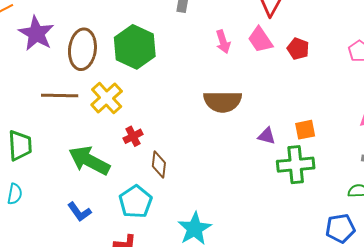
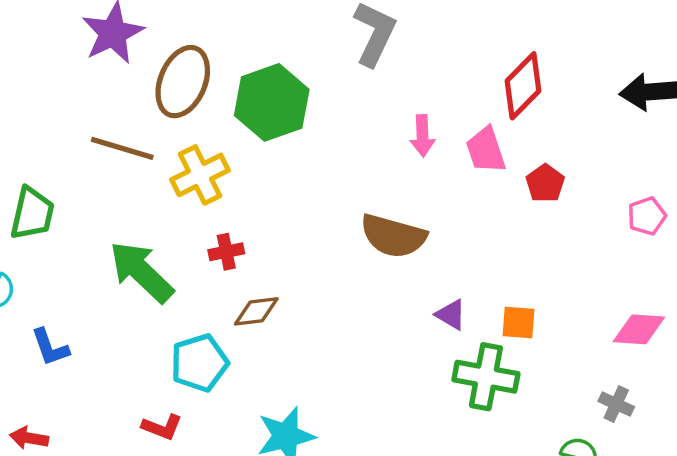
brown diamond: (159, 165) -> (256, 311), turned 60
blue L-shape: (79, 212) -> (50, 347), moved

